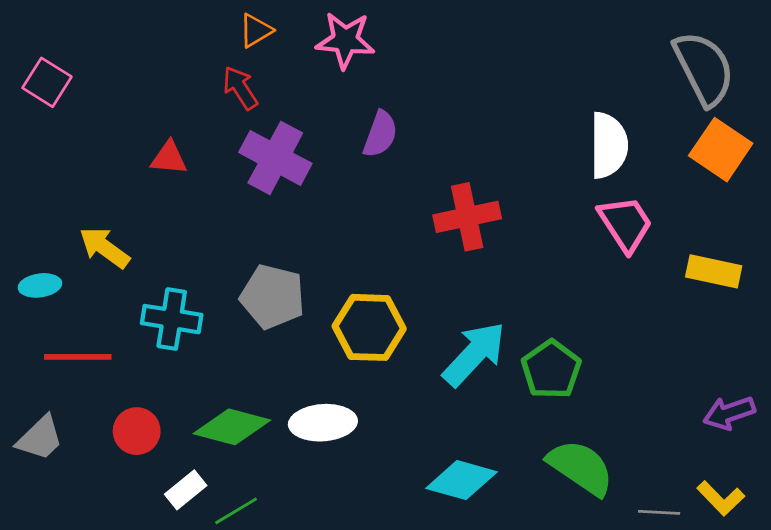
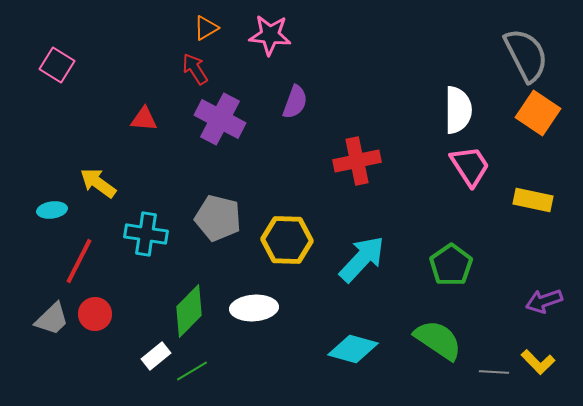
red line: (78, 357) -> (79, 261), turned -63
green pentagon: (551, 369) -> (451, 265), moved
green diamond: (232, 427) -> (189, 311), turned -60
red circle: (137, 431) -> (95, 314), moved

